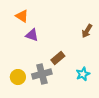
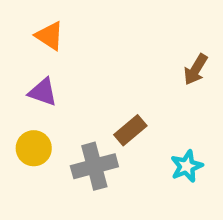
purple triangle: (32, 35) -> (43, 92), moved
yellow circle: (18, 77) -> (34, 148), moved

